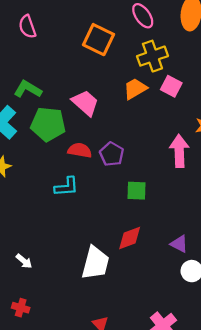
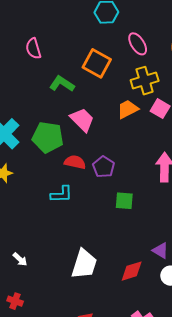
green L-shape: (28, 89) -> (62, 84), moved
red diamond: (130, 238) -> (132, 271), moved

